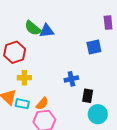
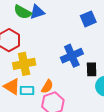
yellow cross: (24, 78) -> (24, 64), size x1.5
blue cross: (71, 79) -> (72, 56), size x1.5

